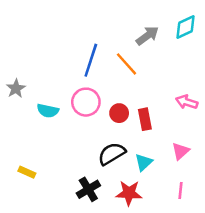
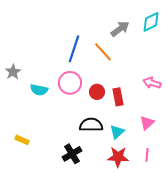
black semicircle: (112, 154) -> (91, 125), turned 30
red star: (129, 193) -> (118, 157), moved

